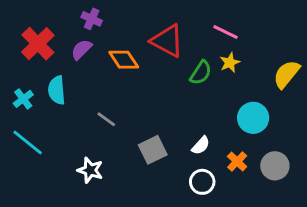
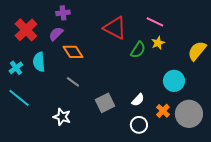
purple cross: (92, 19) -> (63, 13), turned -32
orange diamond: (124, 60) -> (73, 52), moved
gray circle: (275, 166) -> (189, 114), size x1.4

